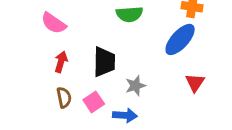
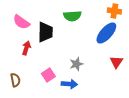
black trapezoid: (104, 62) -> (45, 32), moved
brown semicircle: (64, 98) -> (15, 80), moved

